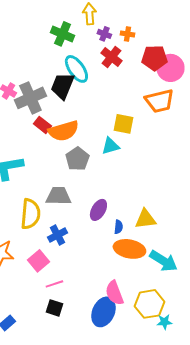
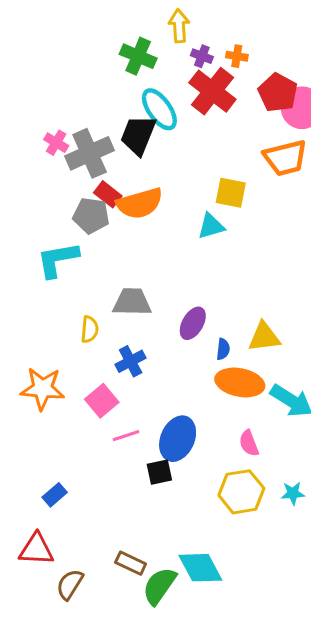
red cross: (111, 57) -> (212, 91), size x1.4
red pentagon: (154, 58) -> (278, 93), turned 30
gray pentagon: (77, 159) -> (91, 216), moved, turned -30
yellow semicircle: (30, 214) -> (90, 329), size x0.6
pink semicircle: (114, 293) -> (249, 443), moved, size x0.7
yellow hexagon: (149, 304) -> (241, 492), moved
black square: (54, 308) -> (159, 472), moved, turned -30
blue ellipse: (103, 312) -> (178, 439), moved

